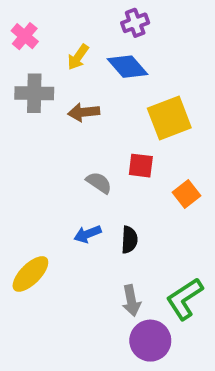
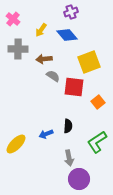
red square: (141, 166) -> (74, 87), size x1.5
gray semicircle: (99, 183) -> (53, 76), moved
blue arrow: (88, 234) -> (46, 134), moved
green L-shape: (185, 299) -> (97, 142), moved

